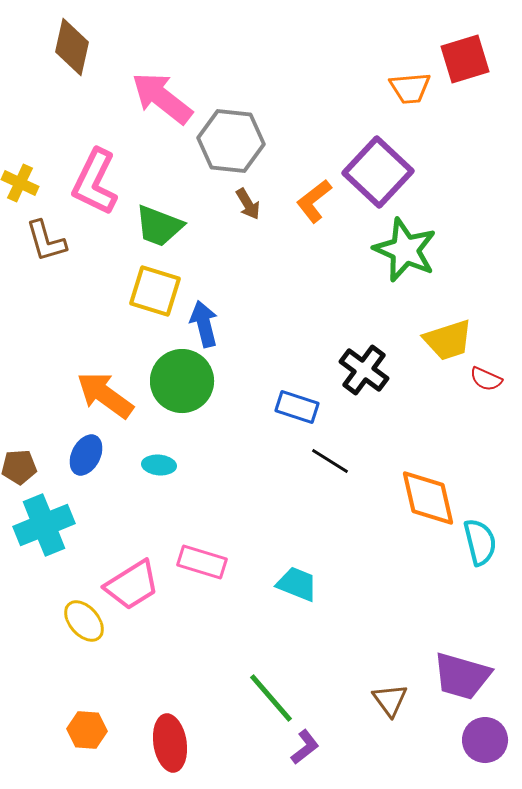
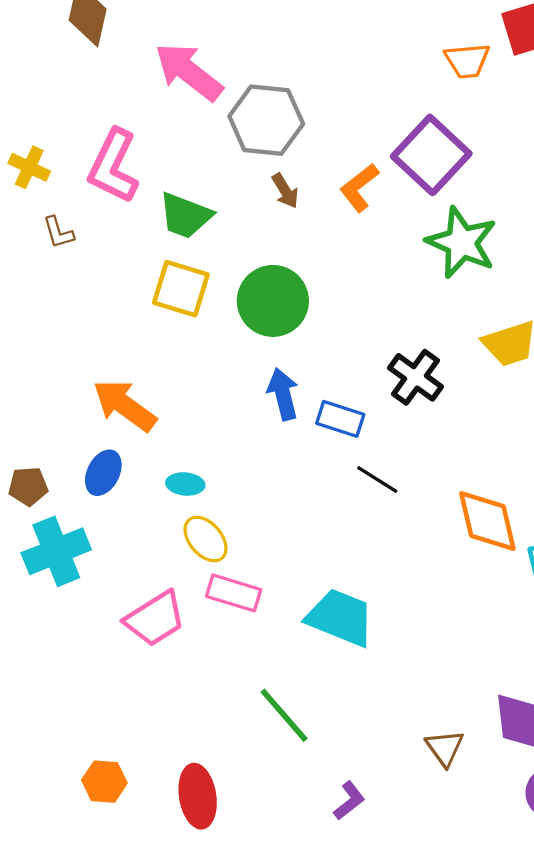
brown L-shape: (46, 241) -> (58, 232), size x0.7
blue arrow: (204, 324) -> (283, 394), moved
green circle: (182, 381) -> (273, 301), moved
cyan trapezoid: (297, 584) -> (340, 618), size x1.5
yellow ellipse: (84, 621) -> (206, 539), moved
green line: (271, 698) -> (284, 715), moved

